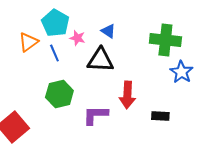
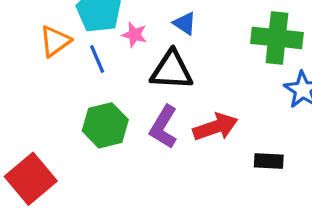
red arrow: (127, 95) -> (215, 127), turned -112
purple L-shape: (95, 115) -> (164, 127), moved, turned -60

